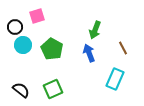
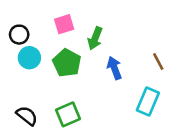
pink square: (37, 16) -> (64, 24), moved
green arrow: (95, 30) -> (95, 38), moved

